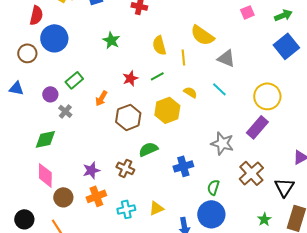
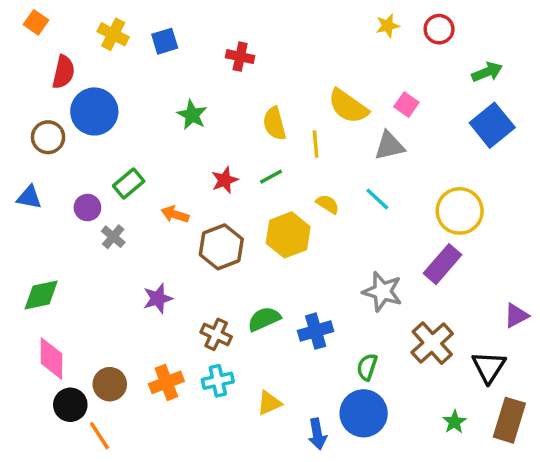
pink square: (247, 12) -> (406, 105), moved, turned -32
gray triangle: (226, 58) -> (389, 146), turned -36
orange arrow: (101, 98) -> (175, 214), turned 77
green diamond: (45, 139) -> (41, 295), moved
green semicircle: (148, 149) -> (264, 319), moved
purple star: (91, 170) -> (158, 298), moved
pink diamond: (45, 175) -> (51, 358), moved
cyan cross: (126, 209) -> (218, 381), moved
black circle: (24, 219) -> (70, 405), moved

